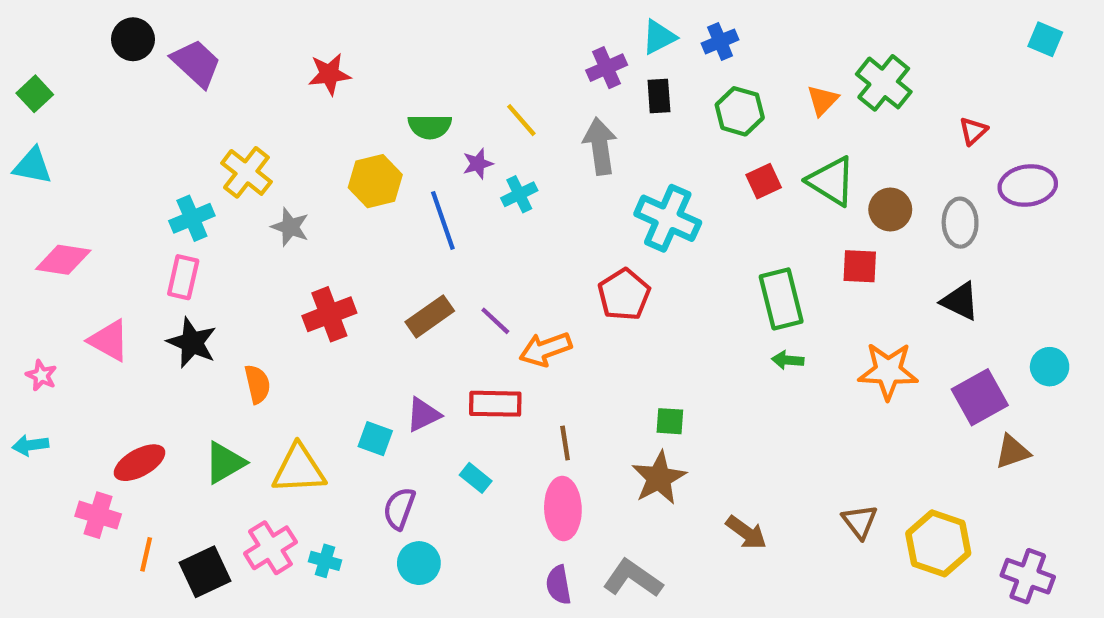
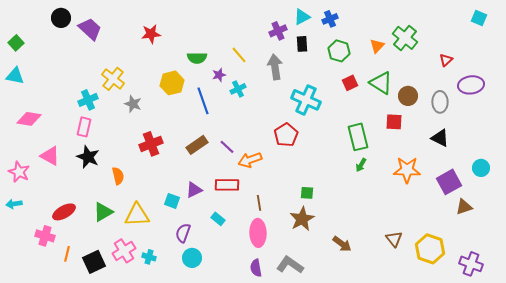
green arrow: (788, 360) -> (361, 165), turned -64
pink star: (41, 375) -> (19, 172), size x1.5

